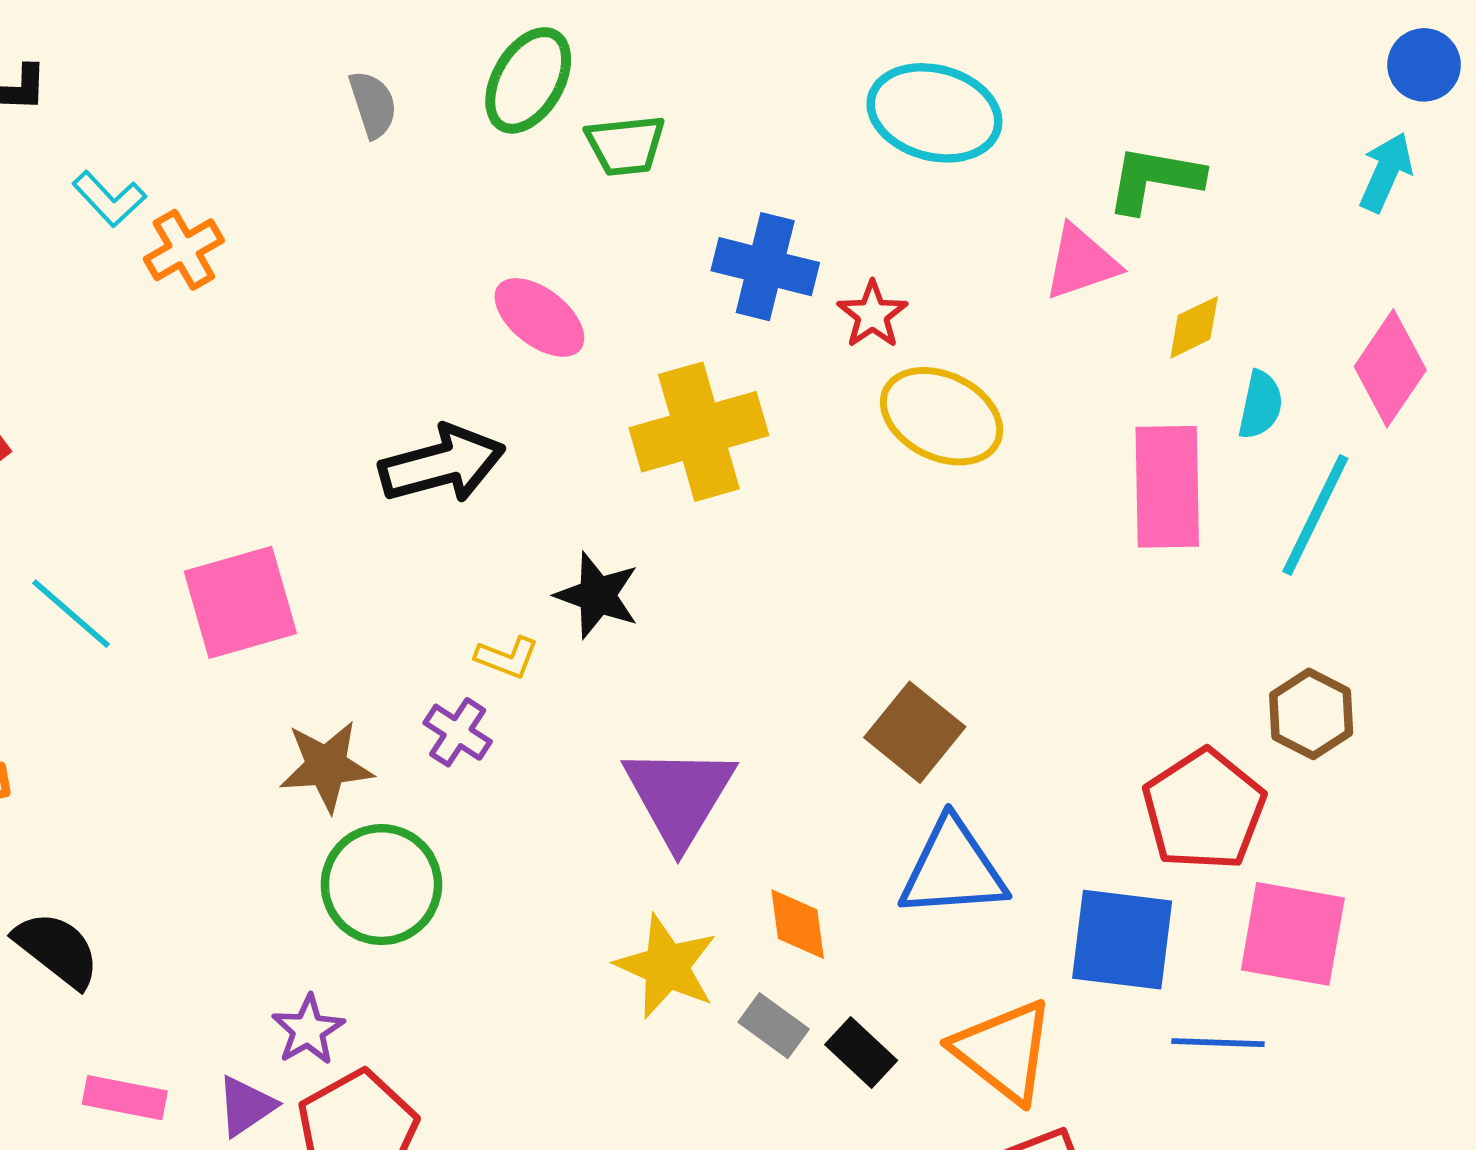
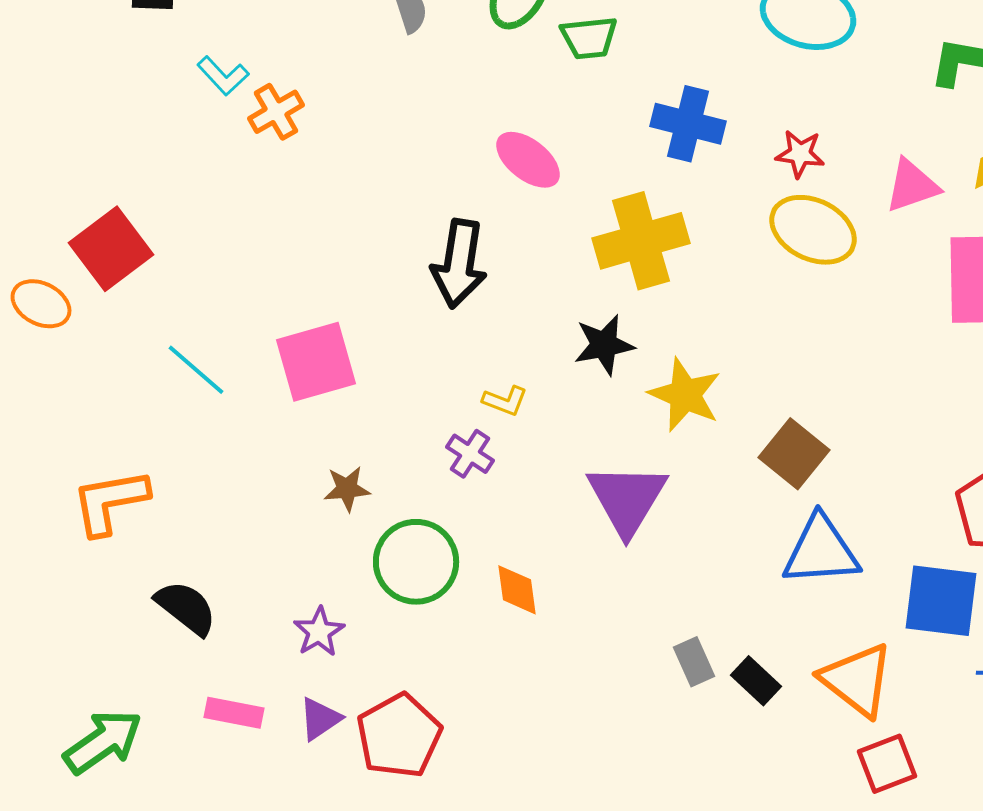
pink triangle: (1081, 262) -> (912, 186), moved
red star: (872, 315) -> (800, 154), moved, turned -30
black arrow: (442, 464) -> (459, 264), turned 114
black star: (597, 595) -> (604, 345), moved, turned -30
brown star: (326, 766) -> (347, 489), moved, size x0.7
orange diamond: (798, 924) -> (517, 590), moved
yellow star: (666, 966) -> (685, 395), moved
gray rectangle: (774, 1026) -> (694, 662), turned 30
purple star: (308, 1030) -> (319, 632), moved

